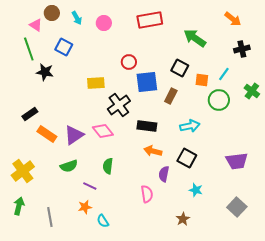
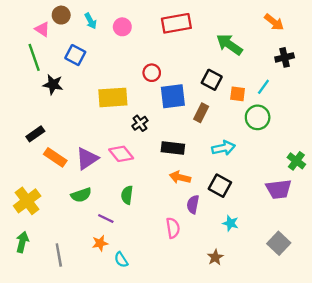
yellow rectangle: (96, 83) -> (113, 97), size x1.4
green cross: (252, 91) -> (296, 161), moved
black cross: (119, 105) -> (140, 123), size x0.6

